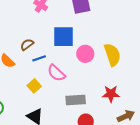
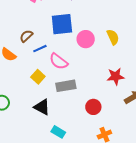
yellow semicircle: (112, 55) -> (113, 37), size x0.7
gray rectangle: (76, 100) -> (66, 86), moved

